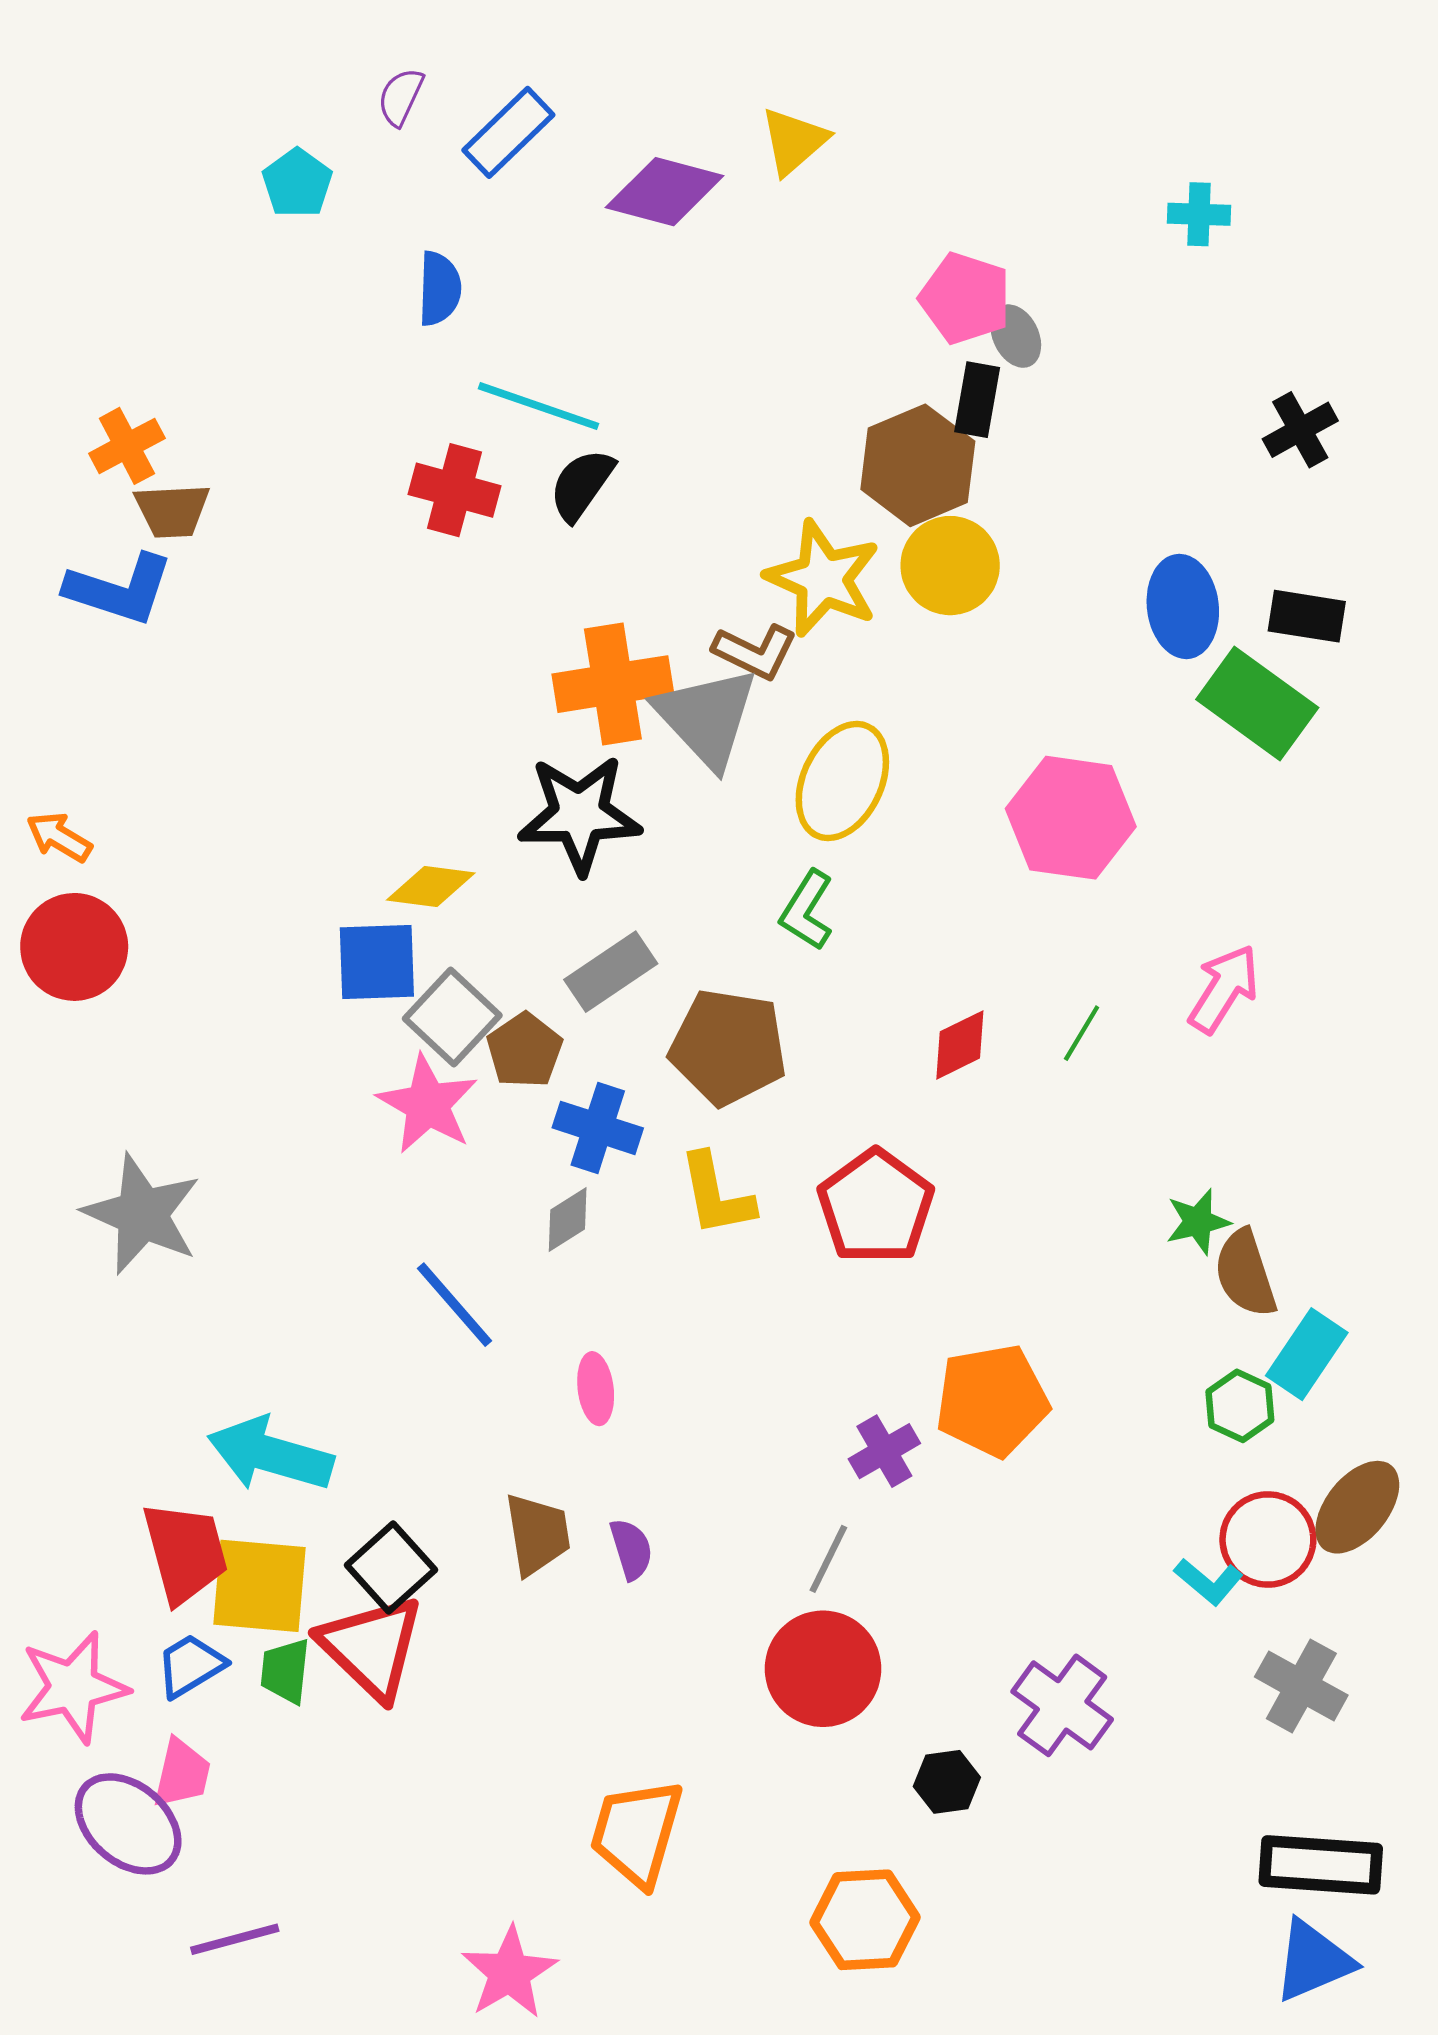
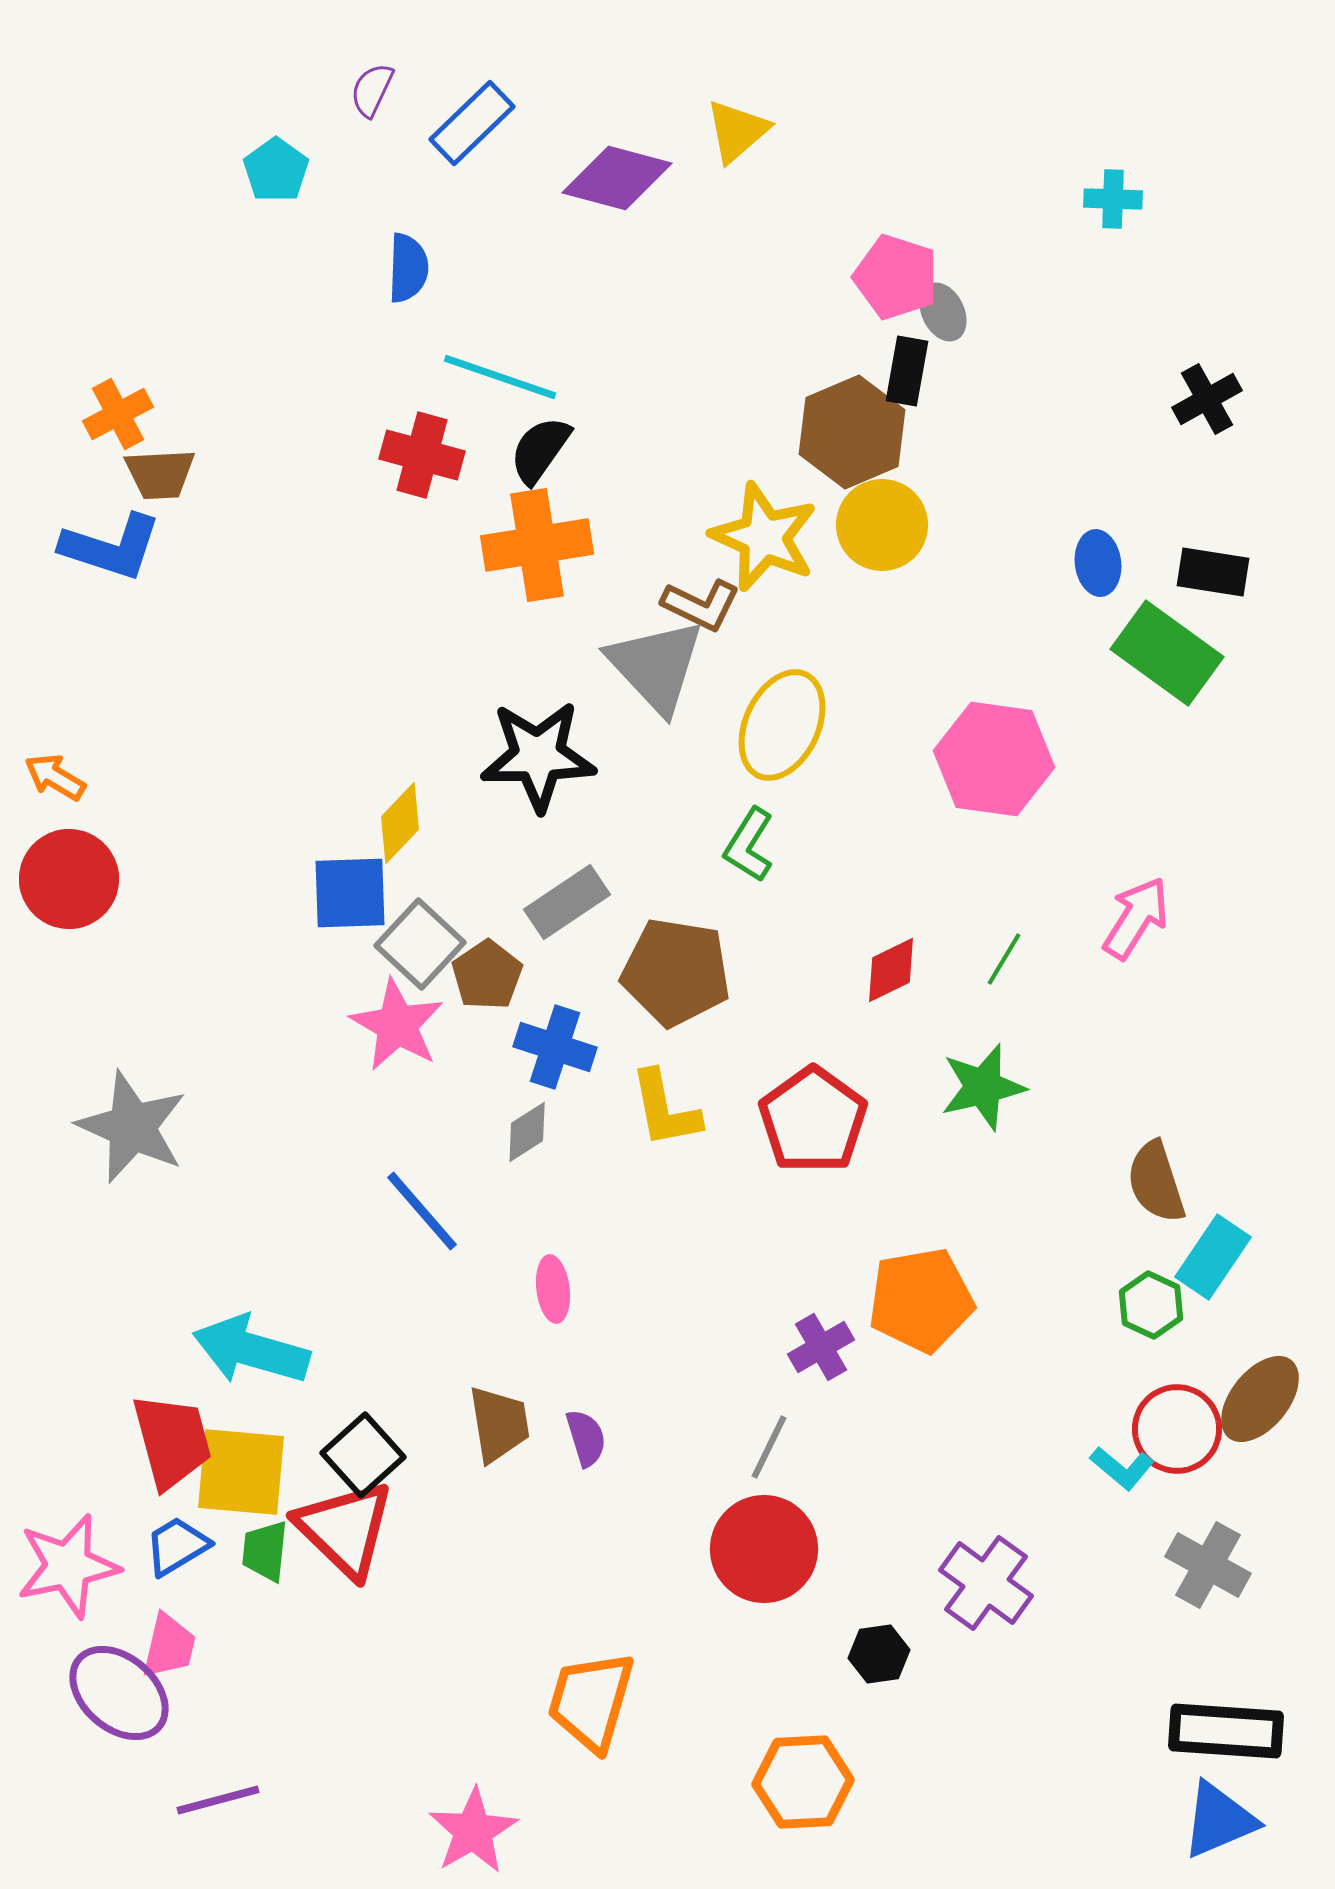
blue ellipse: (1183, 606) -> (1098, 563), size x0.7
orange cross: (613, 684) -> (537, 545), moved
yellow diamond: (431, 887) -> (400, 823), turned -54
green star: (1198, 1222) -> (983, 1087), moved, size x1.4

